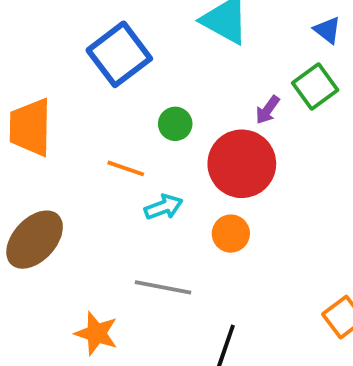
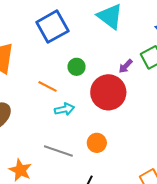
orange circle: (231, 234) -> (97, 143), moved

